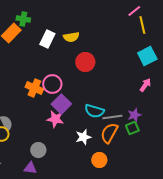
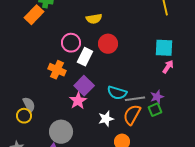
white rectangle: (47, 39) -> (85, 57), moved
cyan square: (147, 56) -> (164, 48), moved, turned 30
pink circle: (52, 84) -> (71, 43), moved
pink star: (55, 119) -> (78, 101), turned 30
gray circle: (38, 150) -> (61, 132), size x1.5

